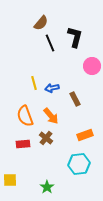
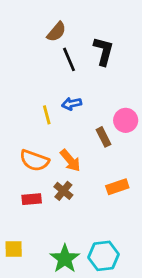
pink circle: (92, 66) -> (126, 120), moved
blue arrow: (52, 88) -> (72, 104), moved
orange semicircle: (25, 116) -> (34, 160), turned -50
cyan hexagon: (79, 164) -> (104, 256), moved
green star: (47, 187) -> (65, 259), size x1.5

